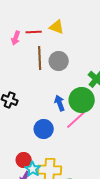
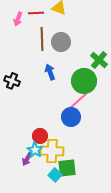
blue arrow: (60, 103) -> (50, 72), moved
blue circle: (44, 129) -> (71, 117), moved
red circle: (24, 160) -> (40, 136), moved

